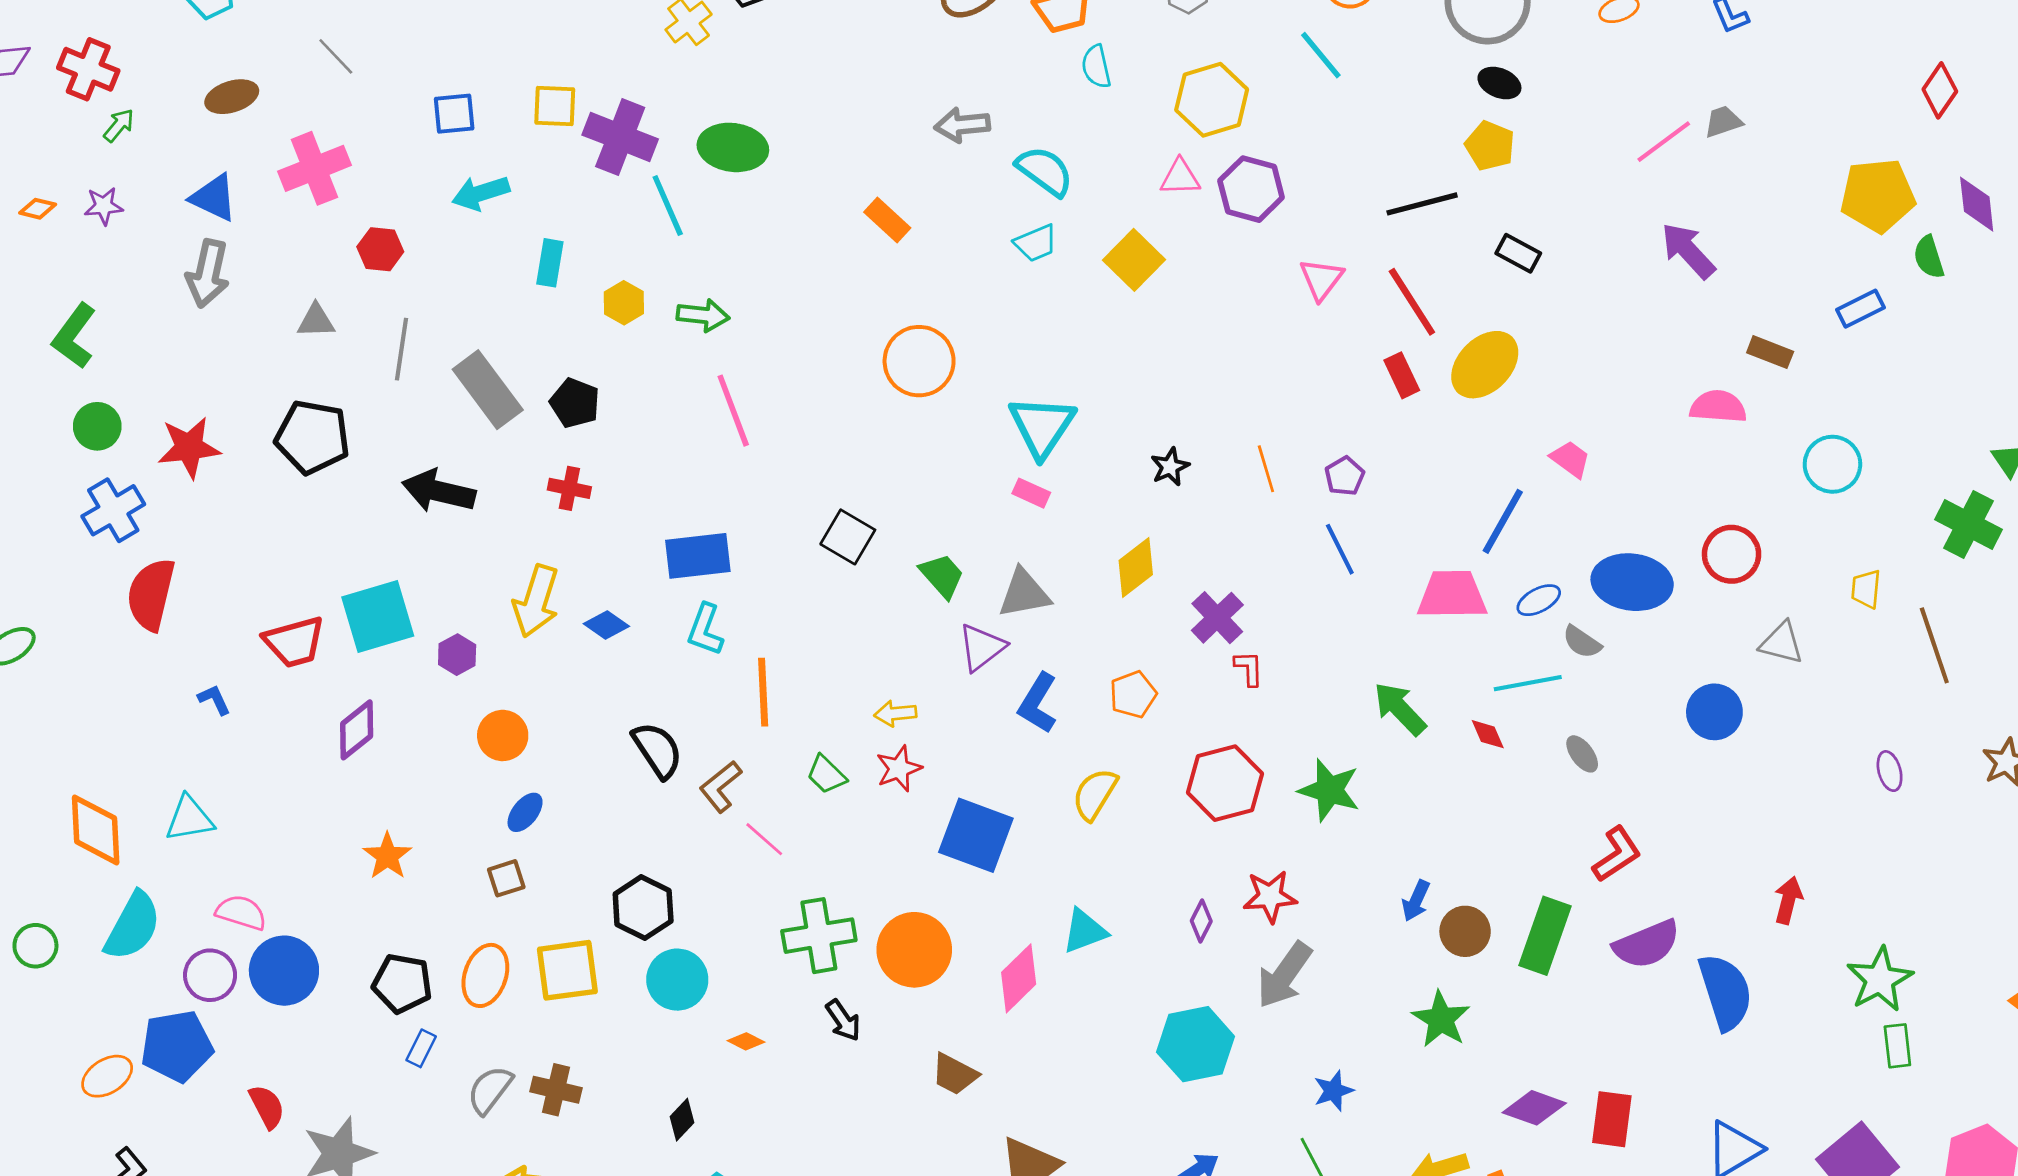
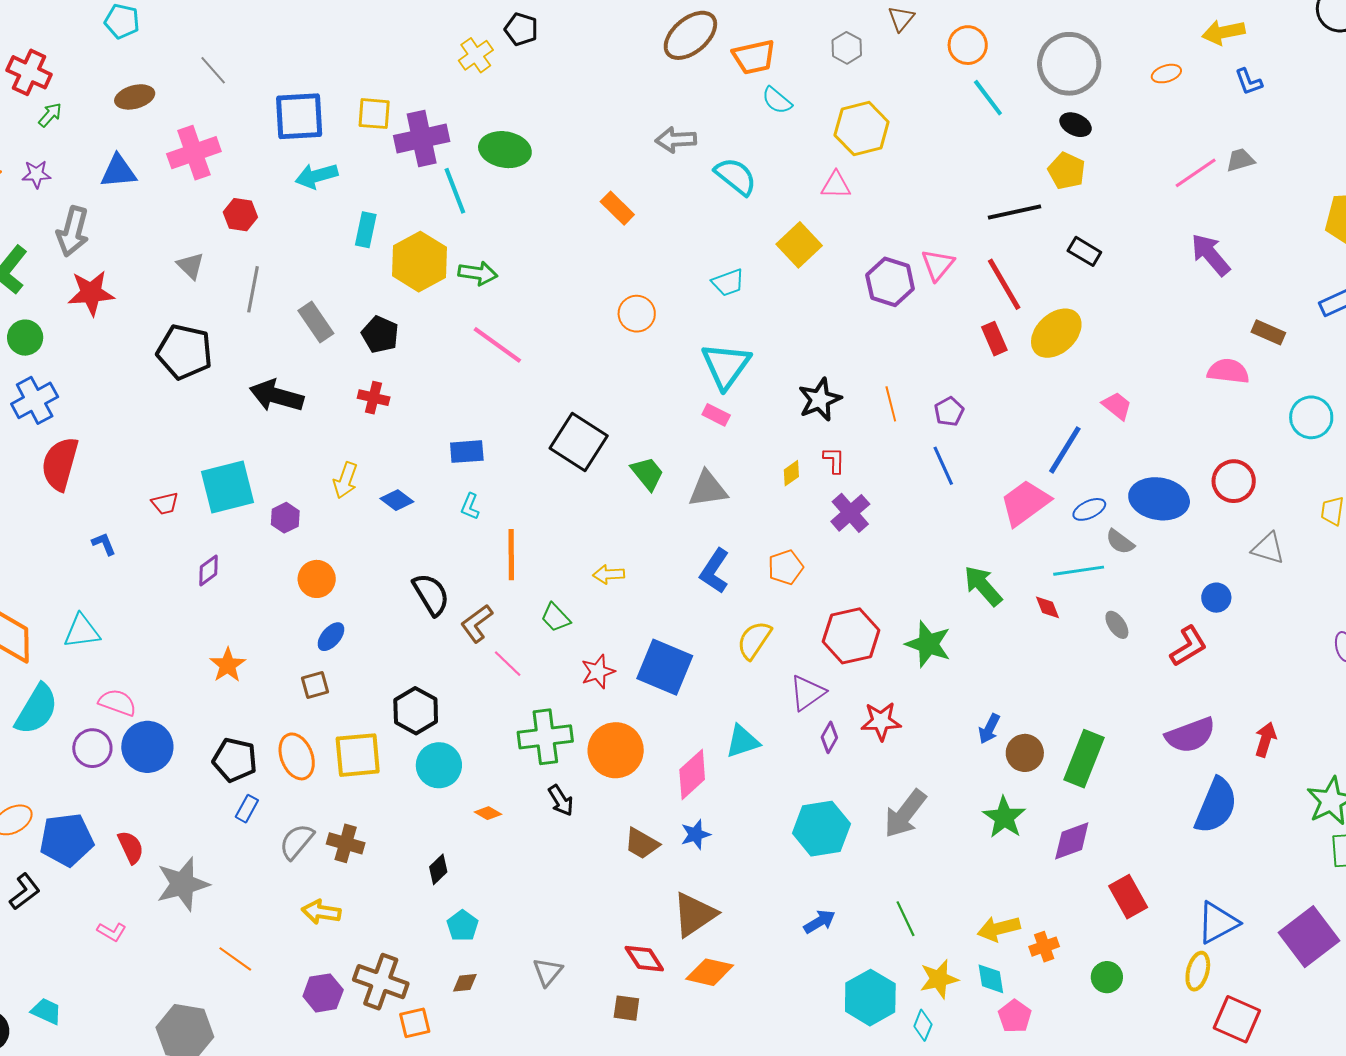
cyan line: (1321, 55) -> (988, 98), moved
cyan semicircle: (1096, 67) -> (777, 100), turned -40
blue square: (454, 114) -> (299, 116), size x1.6
purple cross: (620, 137) -> (422, 138), turned -36
purple hexagon: (1251, 189) -> (890, 282), moved
blue triangle: (214, 198) -> (118, 171), turned -33
cyan trapezoid: (1036, 243) -> (728, 283), moved
gray arrow: (208, 274) -> (73, 231), moved
yellow hexagon: (624, 303) -> (419, 262), size x1.8
gray triangle: (316, 321) -> (191, 266), turned 44
orange circle: (919, 361) -> (637, 314), size x0.7
gray rectangle: (488, 390) -> (316, 322), size x0.7
pink line: (733, 411) -> (497, 345), turned -36
red star: (189, 448) -> (91, 293), moved
black star: (1170, 467) -> (820, 400), size x1.5
black square: (848, 537) -> (579, 442), size x1.4
blue rectangle: (698, 556) -> (467, 452), size x0.7
yellow diamond: (1136, 567) -> (791, 473), size x0.6
pink trapezoid: (1452, 595) -> (1025, 503), turned -38
yellow arrow: (536, 601) -> (345, 480), size x0.7
cyan L-shape: (705, 630) -> (470, 506), size x0.7
red trapezoid: (294, 642) -> (165, 503), size x0.6
purple triangle: (982, 647) -> (807, 693), moved
red L-shape: (1249, 668) -> (834, 460), moved
blue circle: (1714, 712) -> (1216, 598), size x0.7
purple diamond: (357, 730) -> (208, 570), size x0.7
red star: (899, 769) -> (598, 672), moved
red L-shape: (1617, 854) -> (1188, 646), moved
purple semicircle: (1647, 944) -> (1190, 735), moved
orange ellipse: (485, 975) -> (297, 756), turned -42
gray arrow: (1284, 975) -> (905, 814), moved
blue semicircle: (1725, 992) -> (1216, 806), turned 38
blue pentagon: (177, 1046) -> (67, 840), moved
blue star: (1333, 1091) -> (696, 834), moved
purple diamond: (1534, 1108) -> (1072, 841), moved, turned -42
red rectangle: (1612, 1119) -> (1128, 897), turned -39

